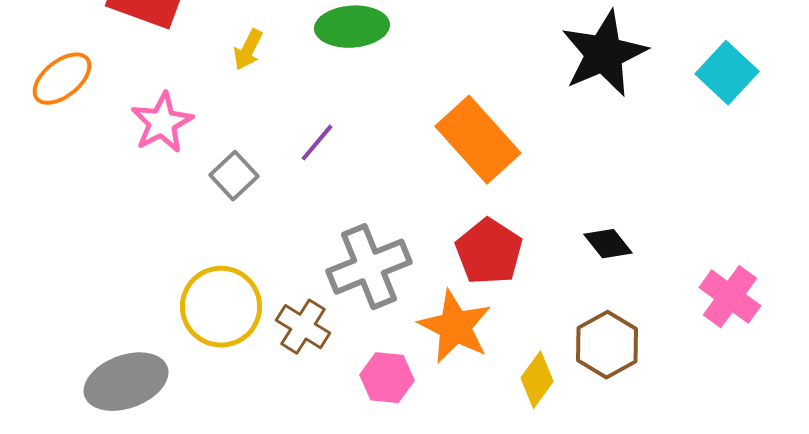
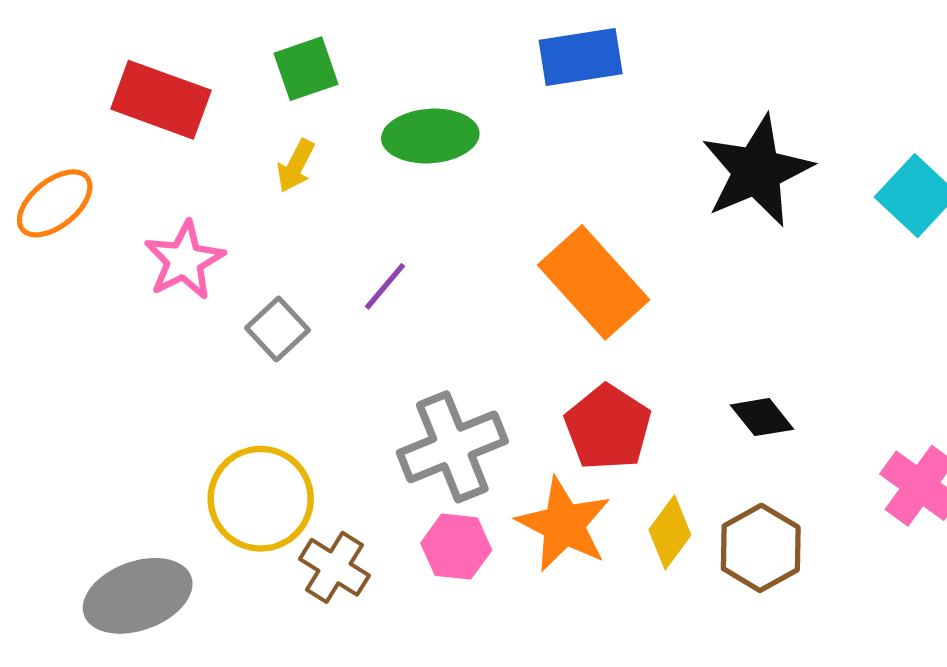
brown cross: (303, 327) -> (334, 567), moved
pink hexagon: (387, 378) -> (456, 547), moved
yellow diamond: (537, 380) -> (670, 532), moved

